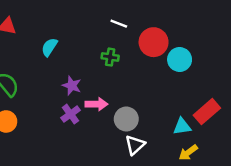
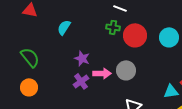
red circle: (154, 42) -> (135, 35), moved
green cross: (110, 57) -> (113, 27), moved
gray circle: (126, 119) -> (126, 70), moved

